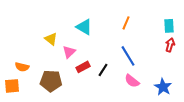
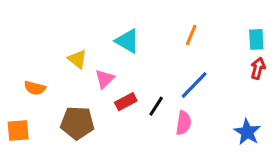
blue line: (128, 56) -> (194, 85), turned 75
orange semicircle: (22, 67) -> (35, 88), moved
pink semicircle: (132, 81) -> (183, 123), moved, turned -119

